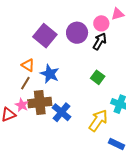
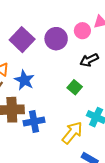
black arrow: (100, 41) -> (89, 60), moved, turned -150
blue cross: (62, 112) -> (34, 121), turned 36

